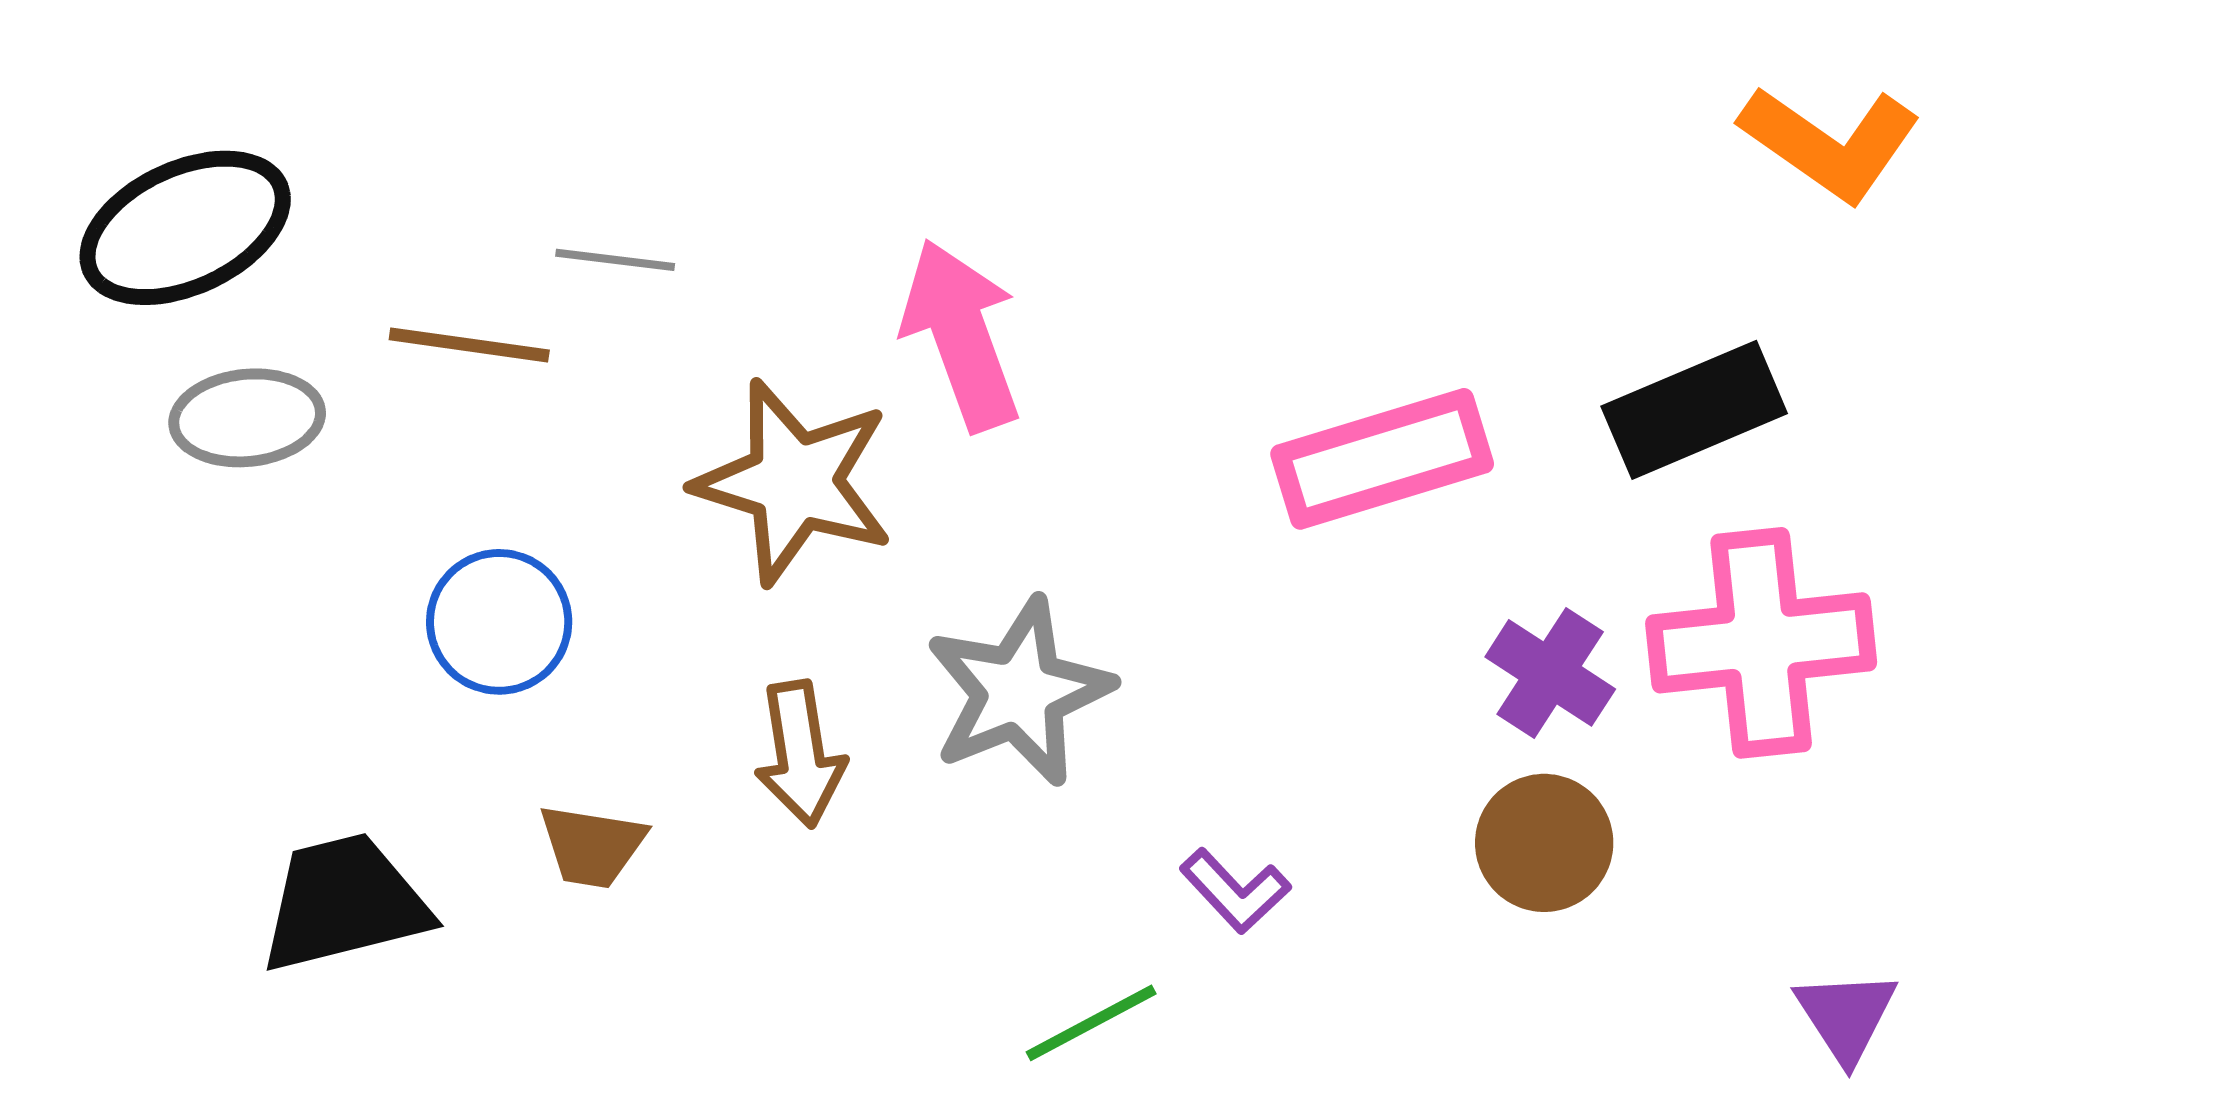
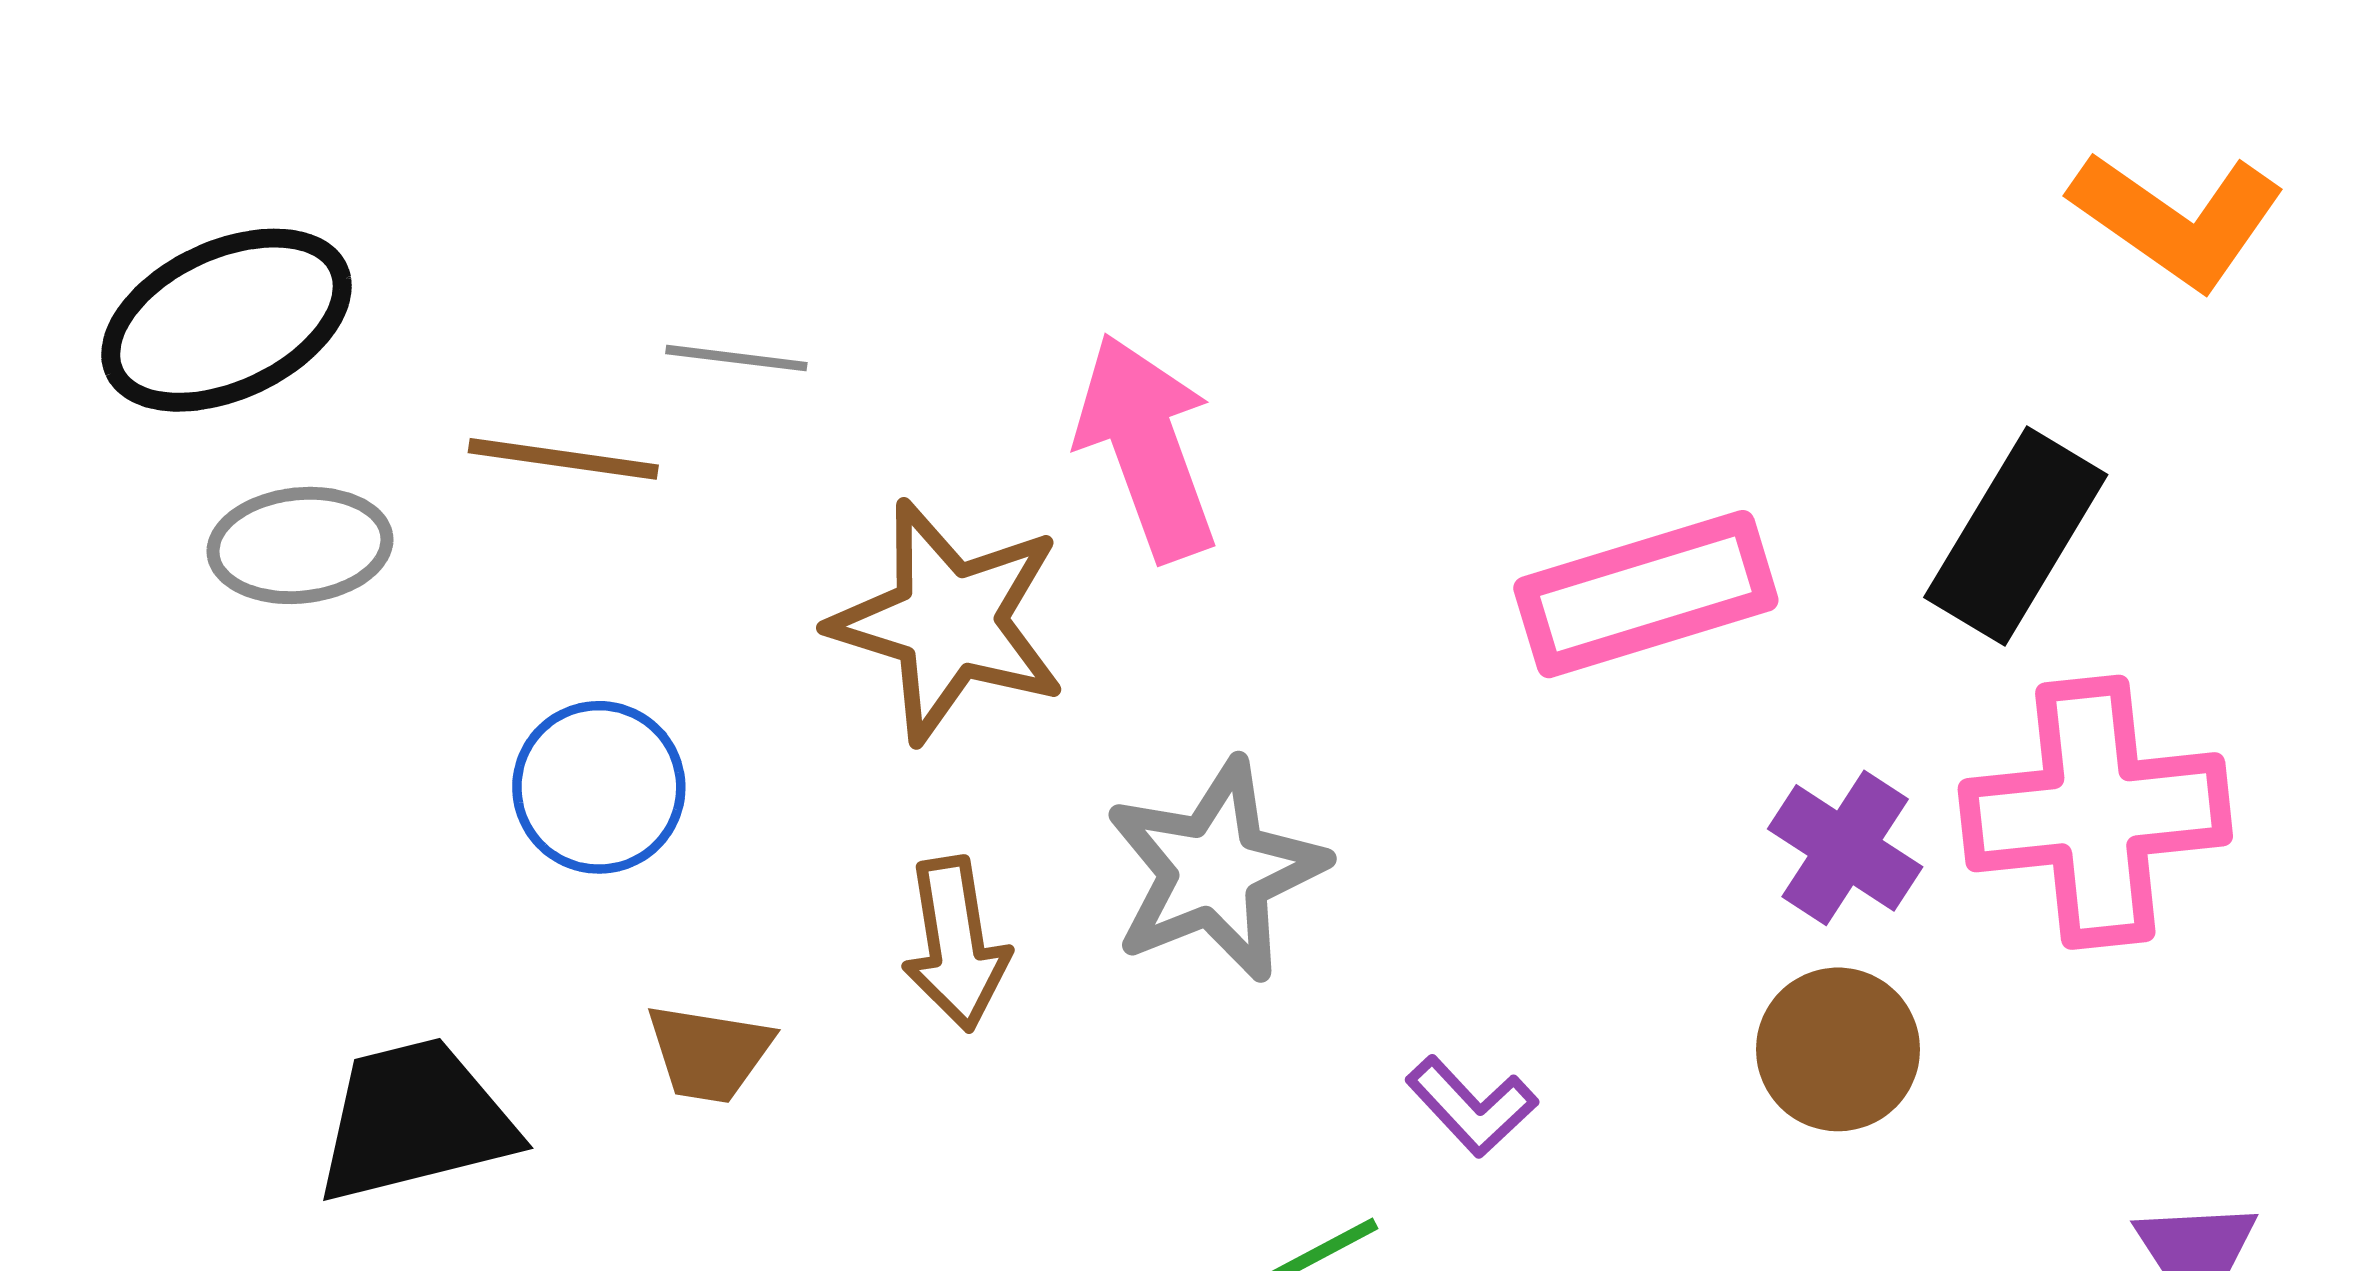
black rectangle: (1694, 410) -> (2016, 536), turned -36

